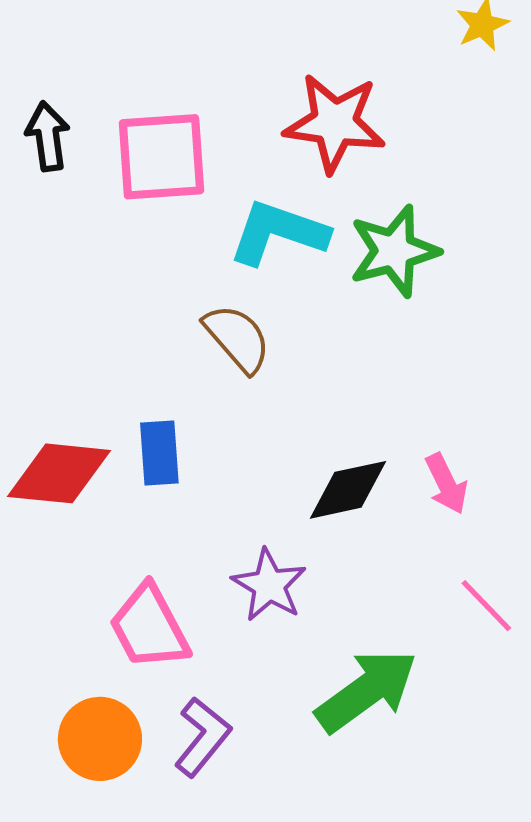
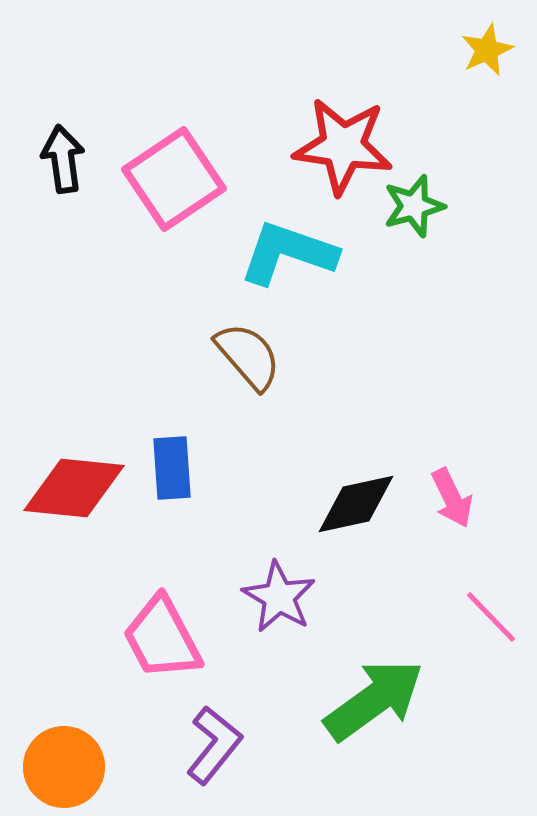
pink square: (161, 157) -> (174, 179), turned -30
green star: (394, 251) -> (414, 206), moved, size x0.7
orange circle: (100, 739) -> (64, 767), moved

